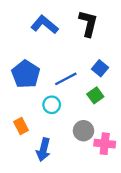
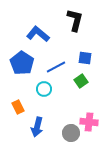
blue L-shape: (45, 25) -> (38, 34), moved
blue square: (100, 68) -> (85, 58), turned -32
gray circle: (83, 131) -> (71, 133), moved

